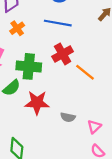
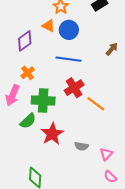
orange cross: (17, 28) -> (28, 73), moved
red star: (37, 103) -> (52, 134), turned -30

